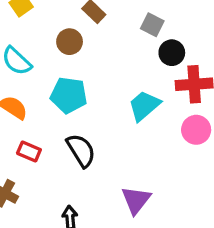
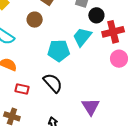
cyan pentagon: (69, 95) -> (59, 51), moved
cyan trapezoid: (144, 106) -> (82, 37), moved

